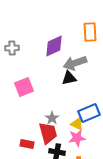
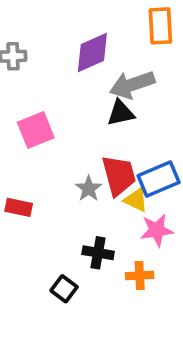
red trapezoid: (48, 133) -> (119, 175), moved
pink star: (77, 138) -> (157, 230), moved
red rectangle: (27, 144) -> (19, 207), moved

